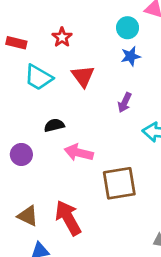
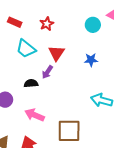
blue star: (131, 56) -> (91, 60), moved
purple arrow: (125, 103) -> (47, 72), moved
pink arrow: (79, 153) -> (35, 115), moved

